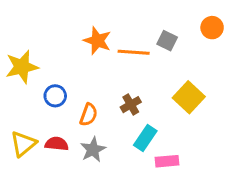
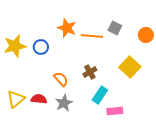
orange circle: (212, 28) -> (146, 35), moved
blue circle: (55, 96) -> (41, 47), moved
orange semicircle: (89, 115) -> (61, 79), turned -63

